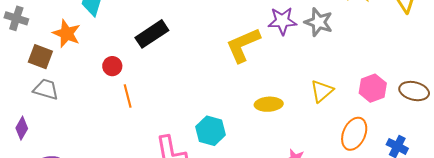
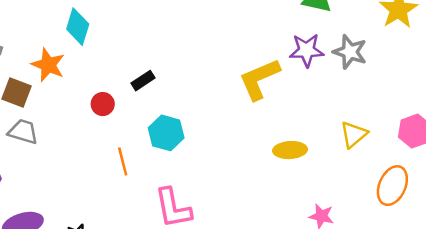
black rectangle: (152, 34) -> (143, 81), moved, size x0.6
orange line: (128, 96) -> (123, 161), moved
cyan hexagon: (211, 131) -> (166, 133), moved

